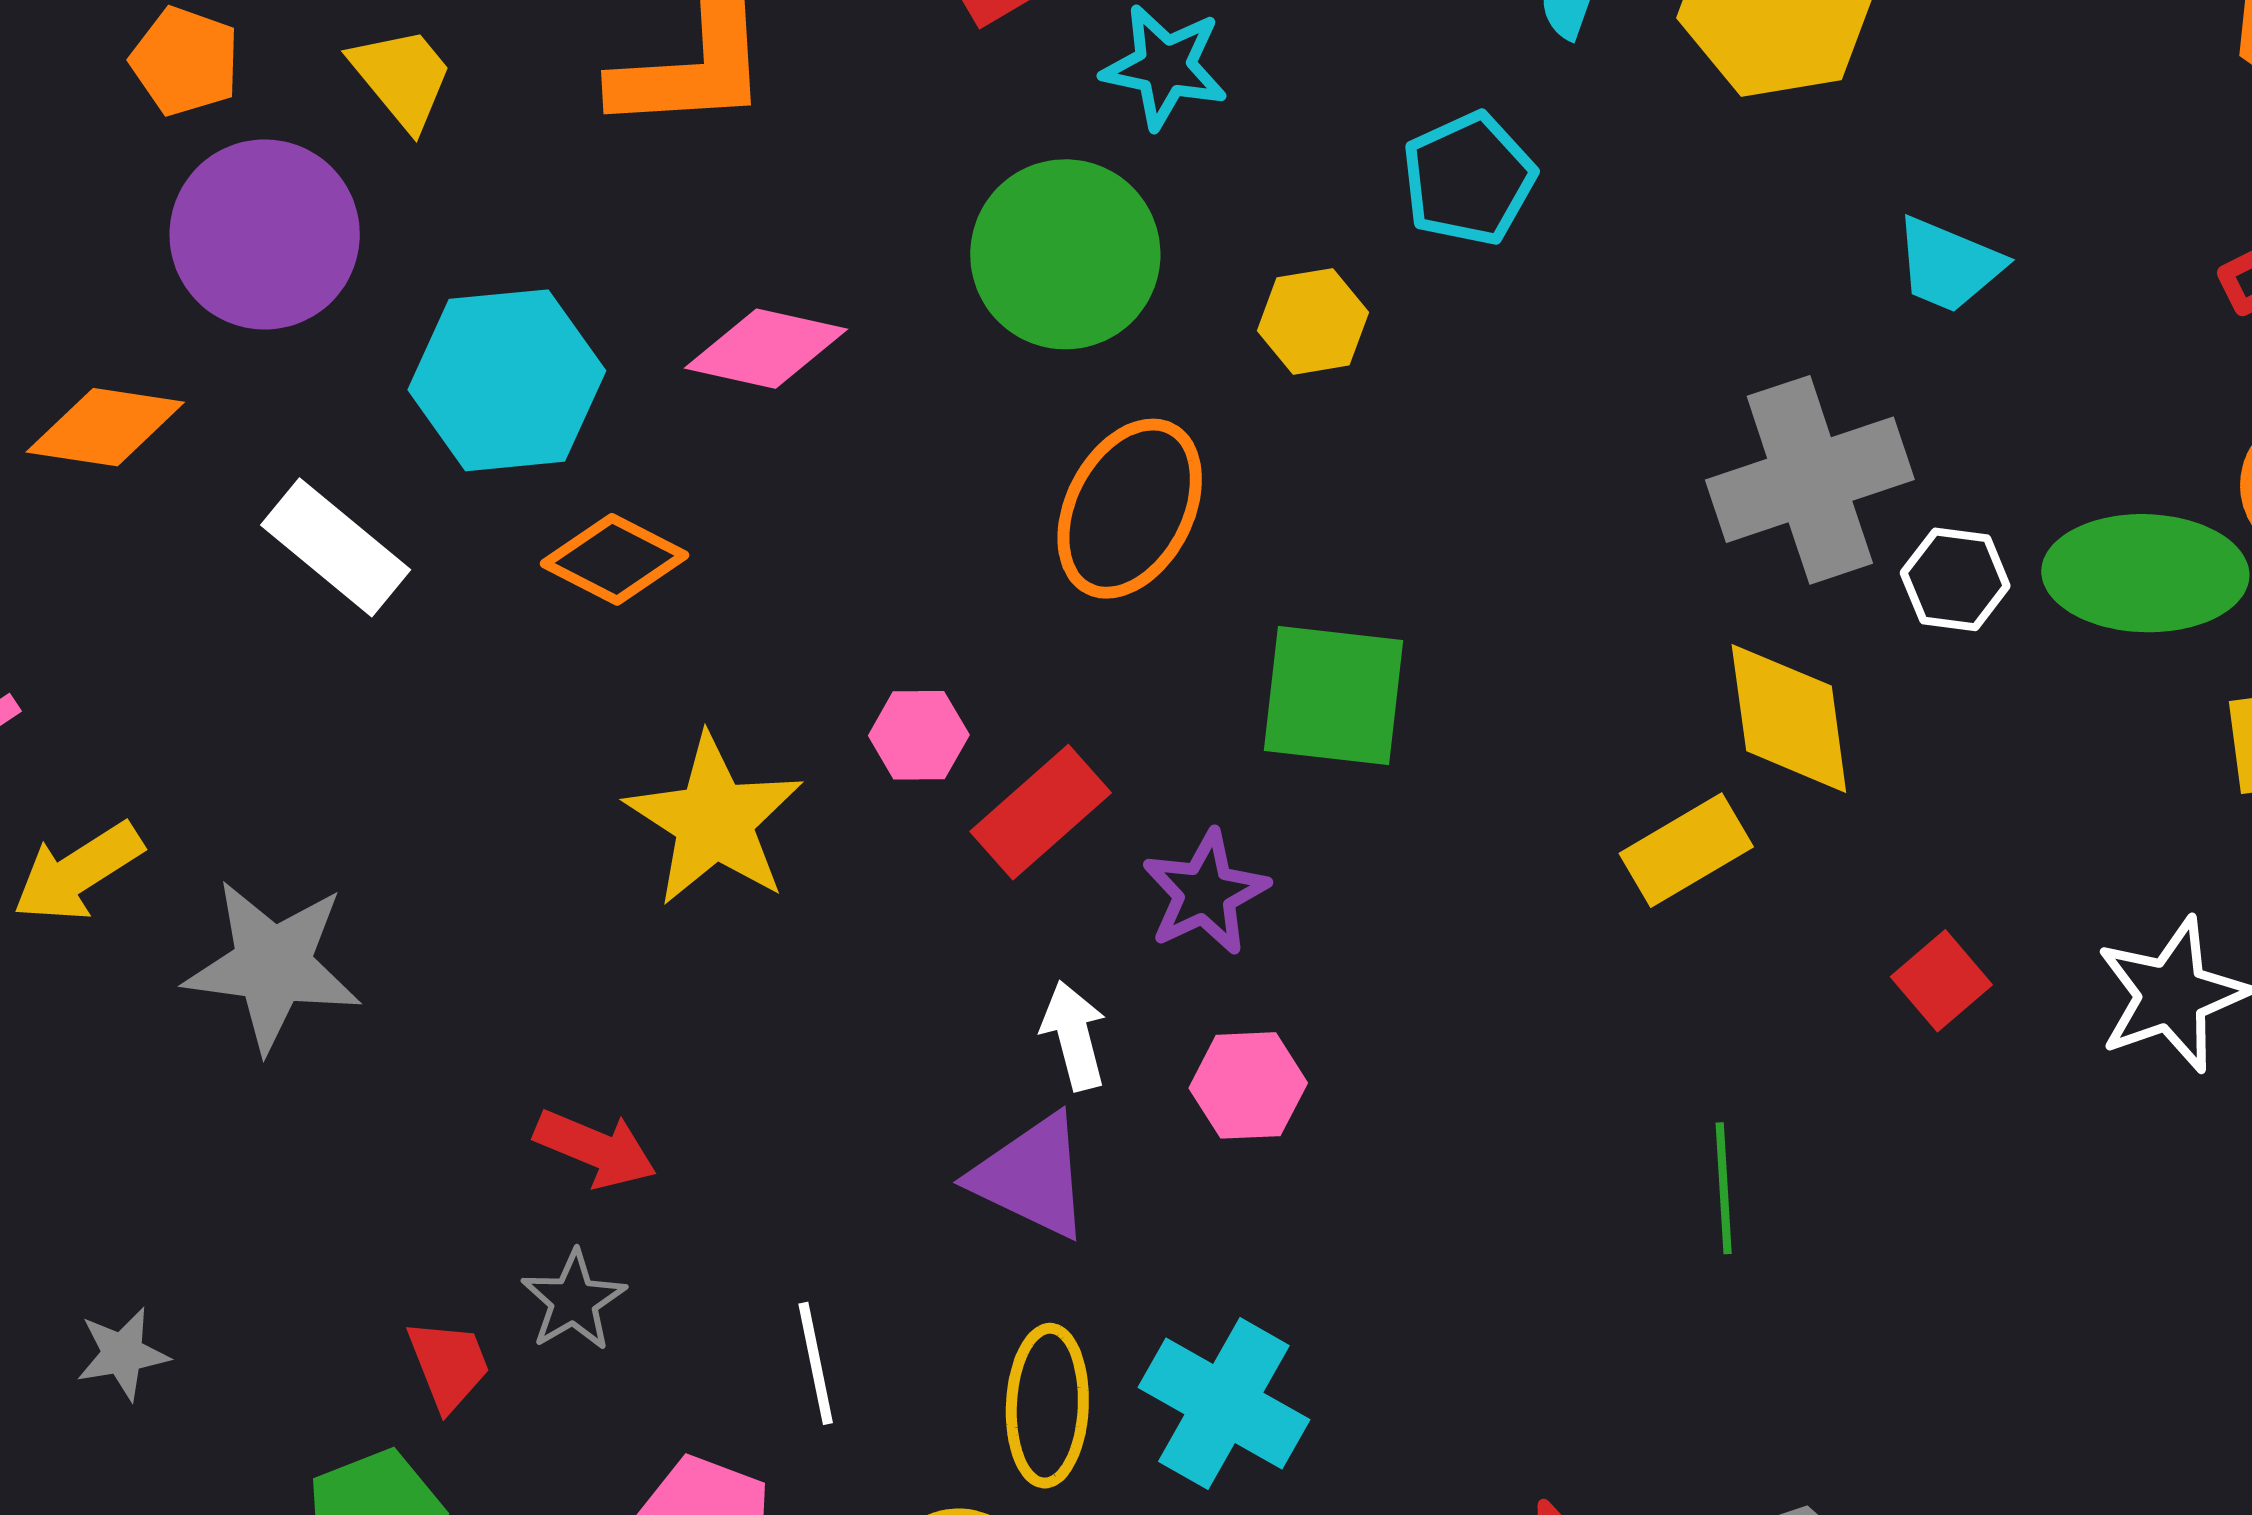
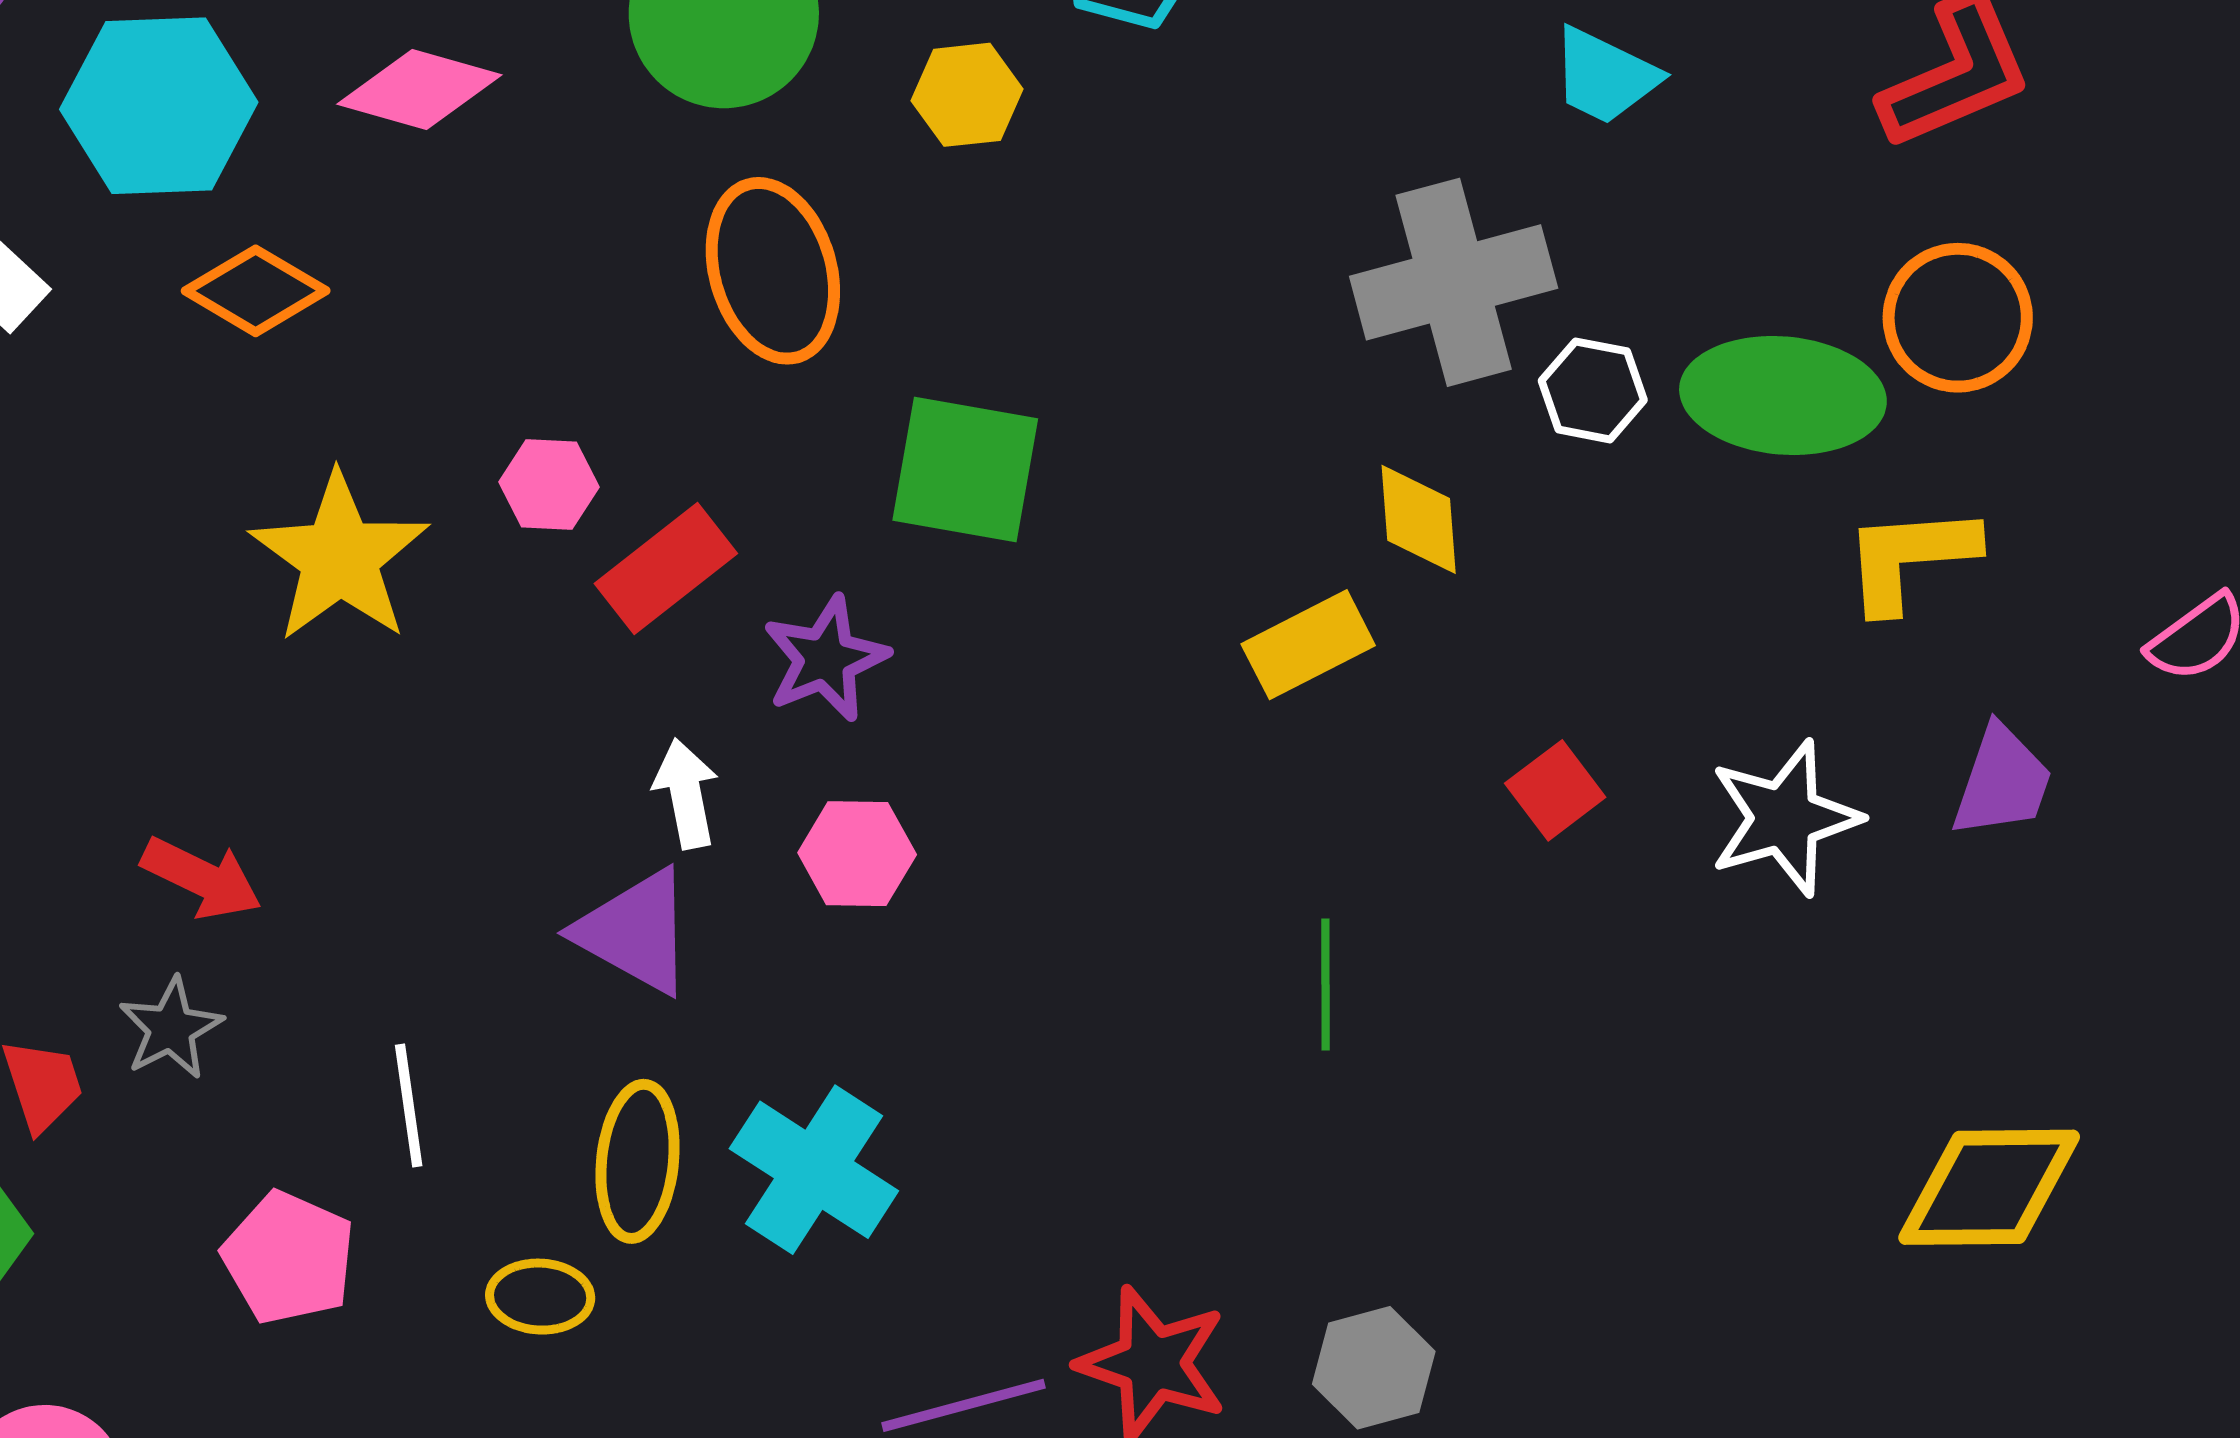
orange ellipse: (1130, 509) -> (773, 271), turned -47
yellow diamond: (1789, 718) -> (1419, 519), size x0.7

